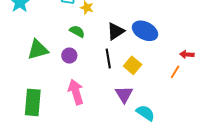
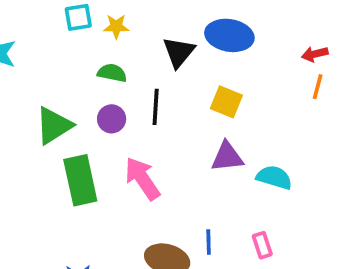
black line: (108, 59) -> (156, 107), moved, turned 30
orange line: (175, 72) -> (318, 87), moved
purple triangle: (124, 94) -> (227, 157), turned -48
green rectangle: (33, 102) -> (80, 180), moved

